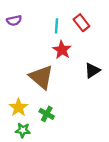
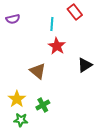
red rectangle: (81, 23) -> (75, 12), moved
brown triangle: (41, 77) -> (38, 71), size x0.7
green cross: (47, 114) -> (43, 105), turned 32

